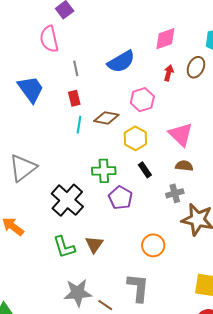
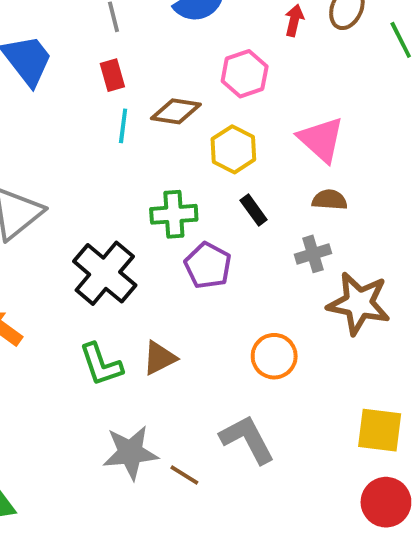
brown triangle: (94, 244) -> (159, 358), turned 30
gray L-shape: (138, 288) -> (247, 439), turned -32

